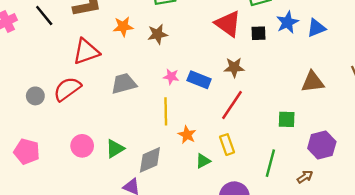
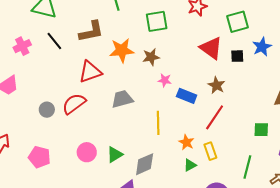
orange star: (123, 27) -> (122, 50), size x1.4
brown star: (234, 67) -> (217, 85), turned 30
pink star: (171, 77) -> (165, 80), moved
orange star: (187, 135) -> (186, 142), moved

